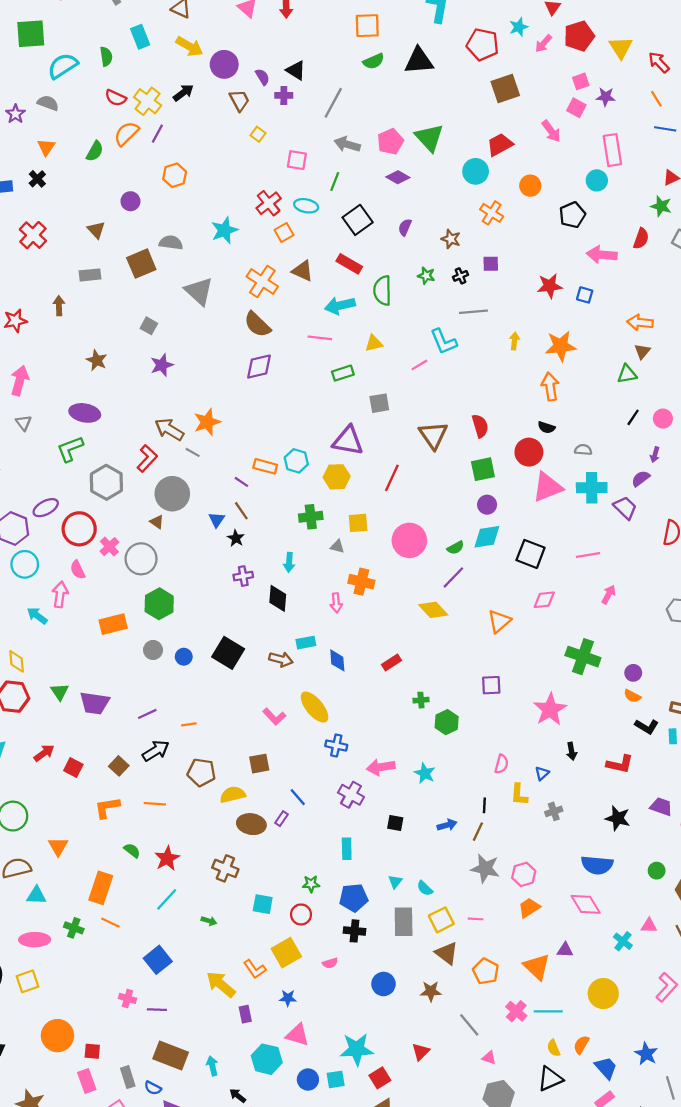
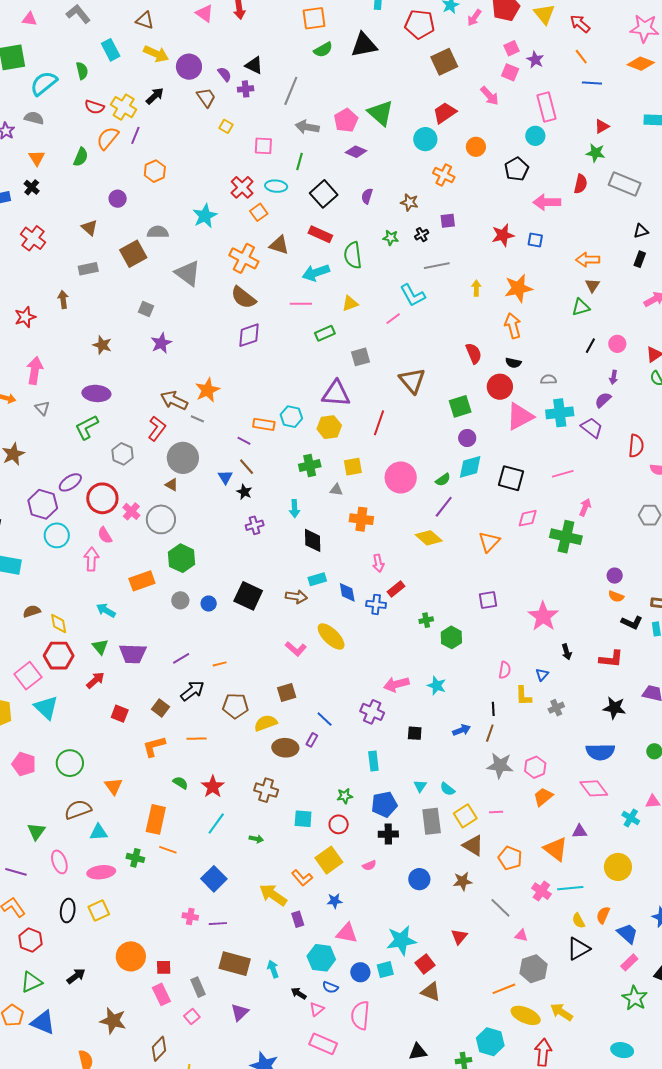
purple star: (606, 97) -> (535, 60), turned 30
red semicircle: (480, 426) -> (474, 353), moved
gray hexagon: (106, 482) -> (122, 454), size x0.7
black diamond: (278, 598) -> (313, 540), moved
pink arrow: (336, 603) -> (378, 563), moved
cyan arrow: (37, 616) -> (106, 610), moved
green cross: (583, 657) -> (566, 537), moved
blue cross: (336, 746) -> (376, 604), moved
red arrow: (44, 753) -> (95, 680), moved
blue semicircle: (153, 1088) -> (330, 987), moved

